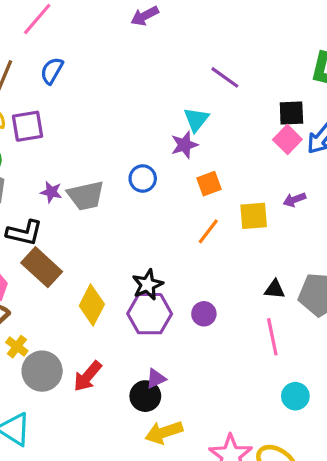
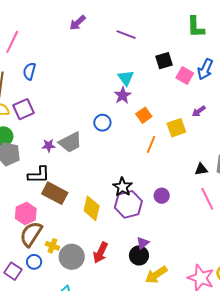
purple line: (225, 77) -> (126, 35), moved
black square: (291, 113) -> (164, 61), moved

